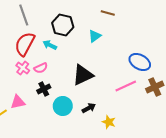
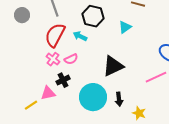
black cross: (44, 89) -> (63, 80), moved
cyan circle: (63, 106) -> (93, 97), size x1.4
black arrow: (89, 108) -> (119, 99), turned 112

